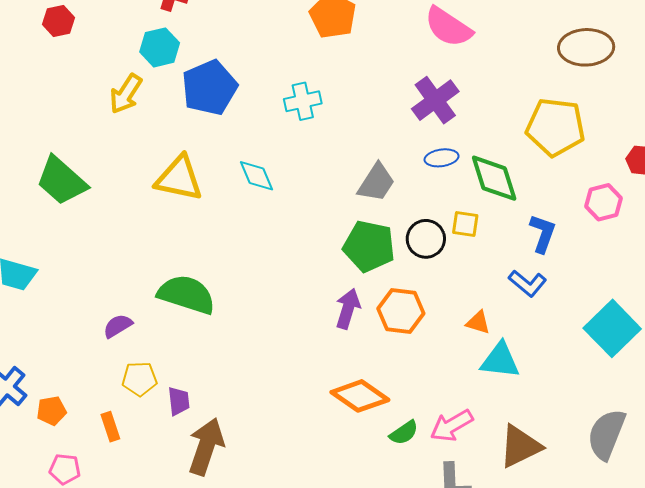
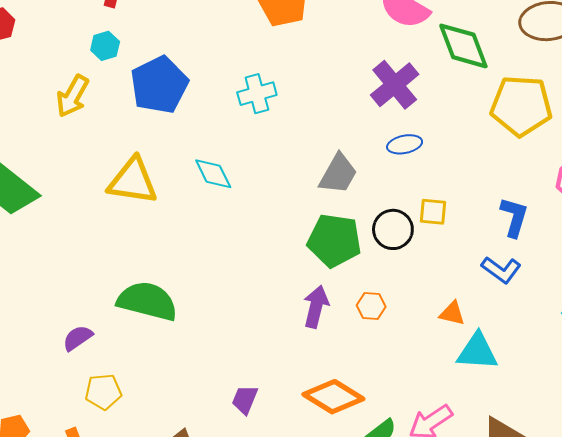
cyan hexagon: (160, 47) -> (105, 46), size x0.7
green diamond: (494, 178) -> (463, 46), moved
orange hexagon: (401, 311) -> (371, 306), size x0.6
purple trapezoid: (179, 401) -> (245, 400), moved, turned -148

